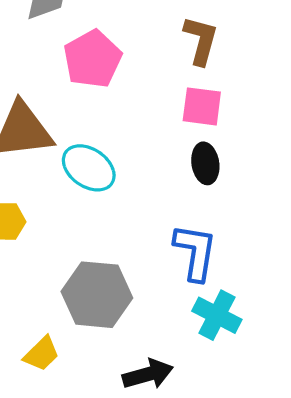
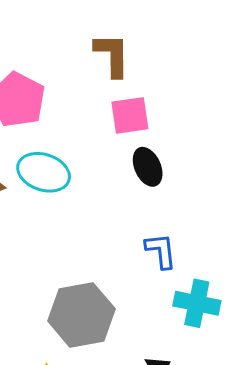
cyan ellipse: (89, 168) -> (44, 172), moved
blue L-shape: (195, 252) -> (161, 251), size x0.7

